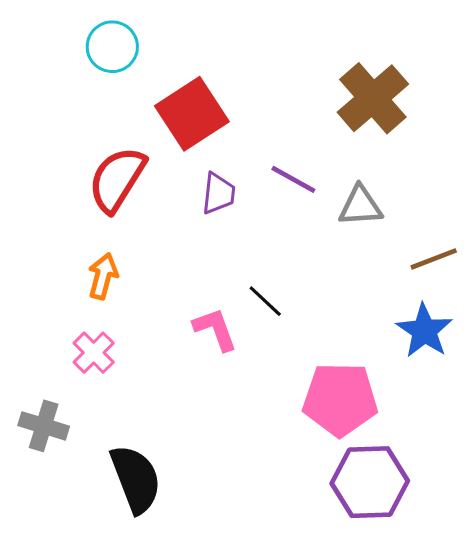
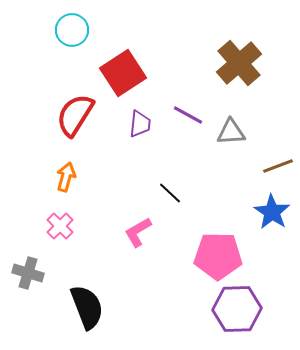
pink L-shape: (215, 329) -> (138, 232), moved, turned -100

